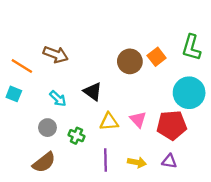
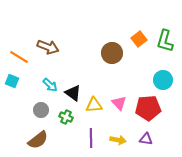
orange square: (157, 57) -> (139, 39), moved
black triangle: (93, 92) -> (73, 93), moved
cyan circle: (189, 93) -> (163, 80), size x0.7

